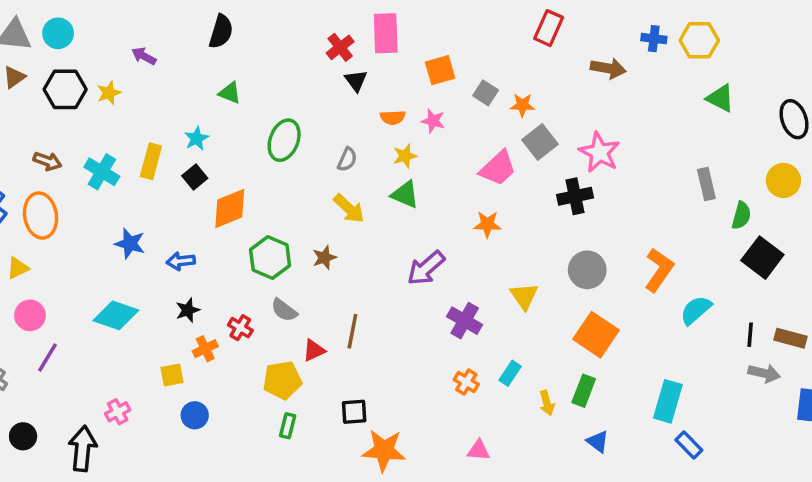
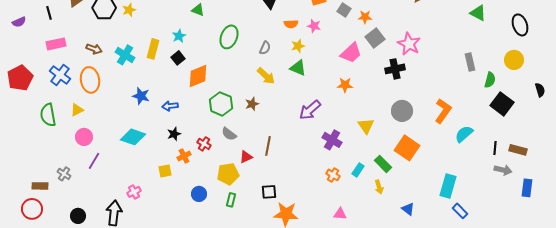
green rectangle: (584, 391) -> (383, 164), moved, turned -66
blue circle: (195, 415) -> (199, 194), moved
black circle: (23, 436) -> (78, 216), moved

